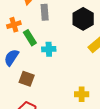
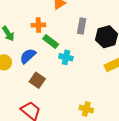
gray rectangle: (45, 12) -> (82, 26), moved
green rectangle: (30, 38) -> (51, 42), turned -35

